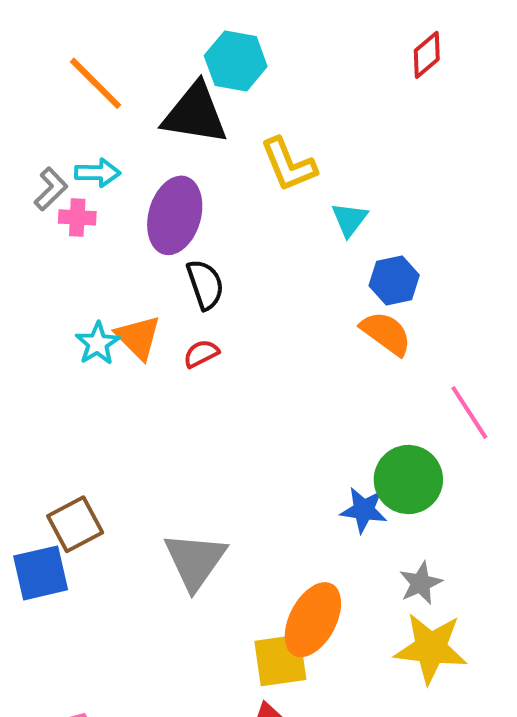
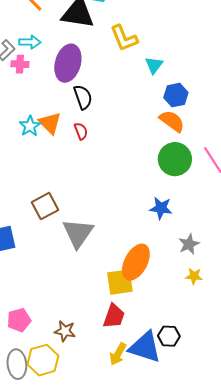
red semicircle: (201, 354) -> (81, 131), turned 96
green circle: (408, 480) -> (175, 159), moved
brown square: (75, 524) -> (45, 206), moved
yellow star: (431, 648) -> (194, 276), size x0.5

